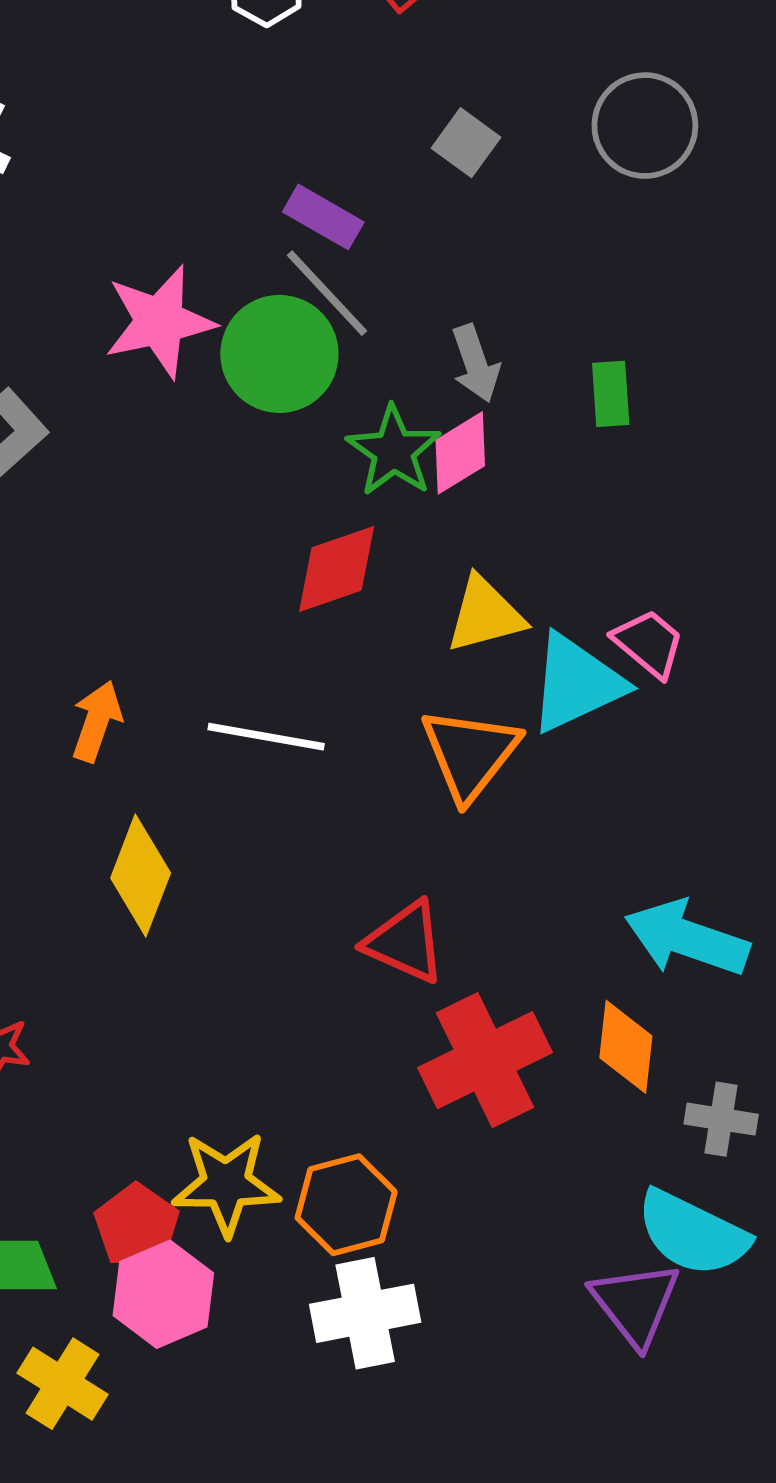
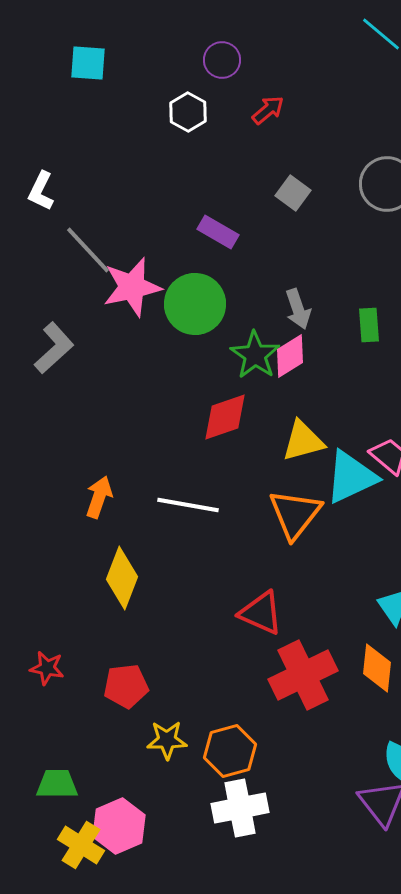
gray line: (327, 293) -> (88, 250), moved
yellow star: (226, 1184) -> (167, 740), size x0.7
red pentagon: (137, 1226) -> (126, 686), moved, turned 30
pink hexagon: (163, 1294) -> (119, 826), moved

